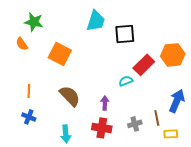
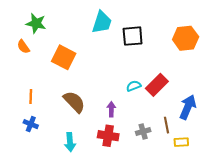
orange hexagon: (173, 55) -> (186, 38), moved
red rectangle: (144, 65) -> (157, 85), moved

